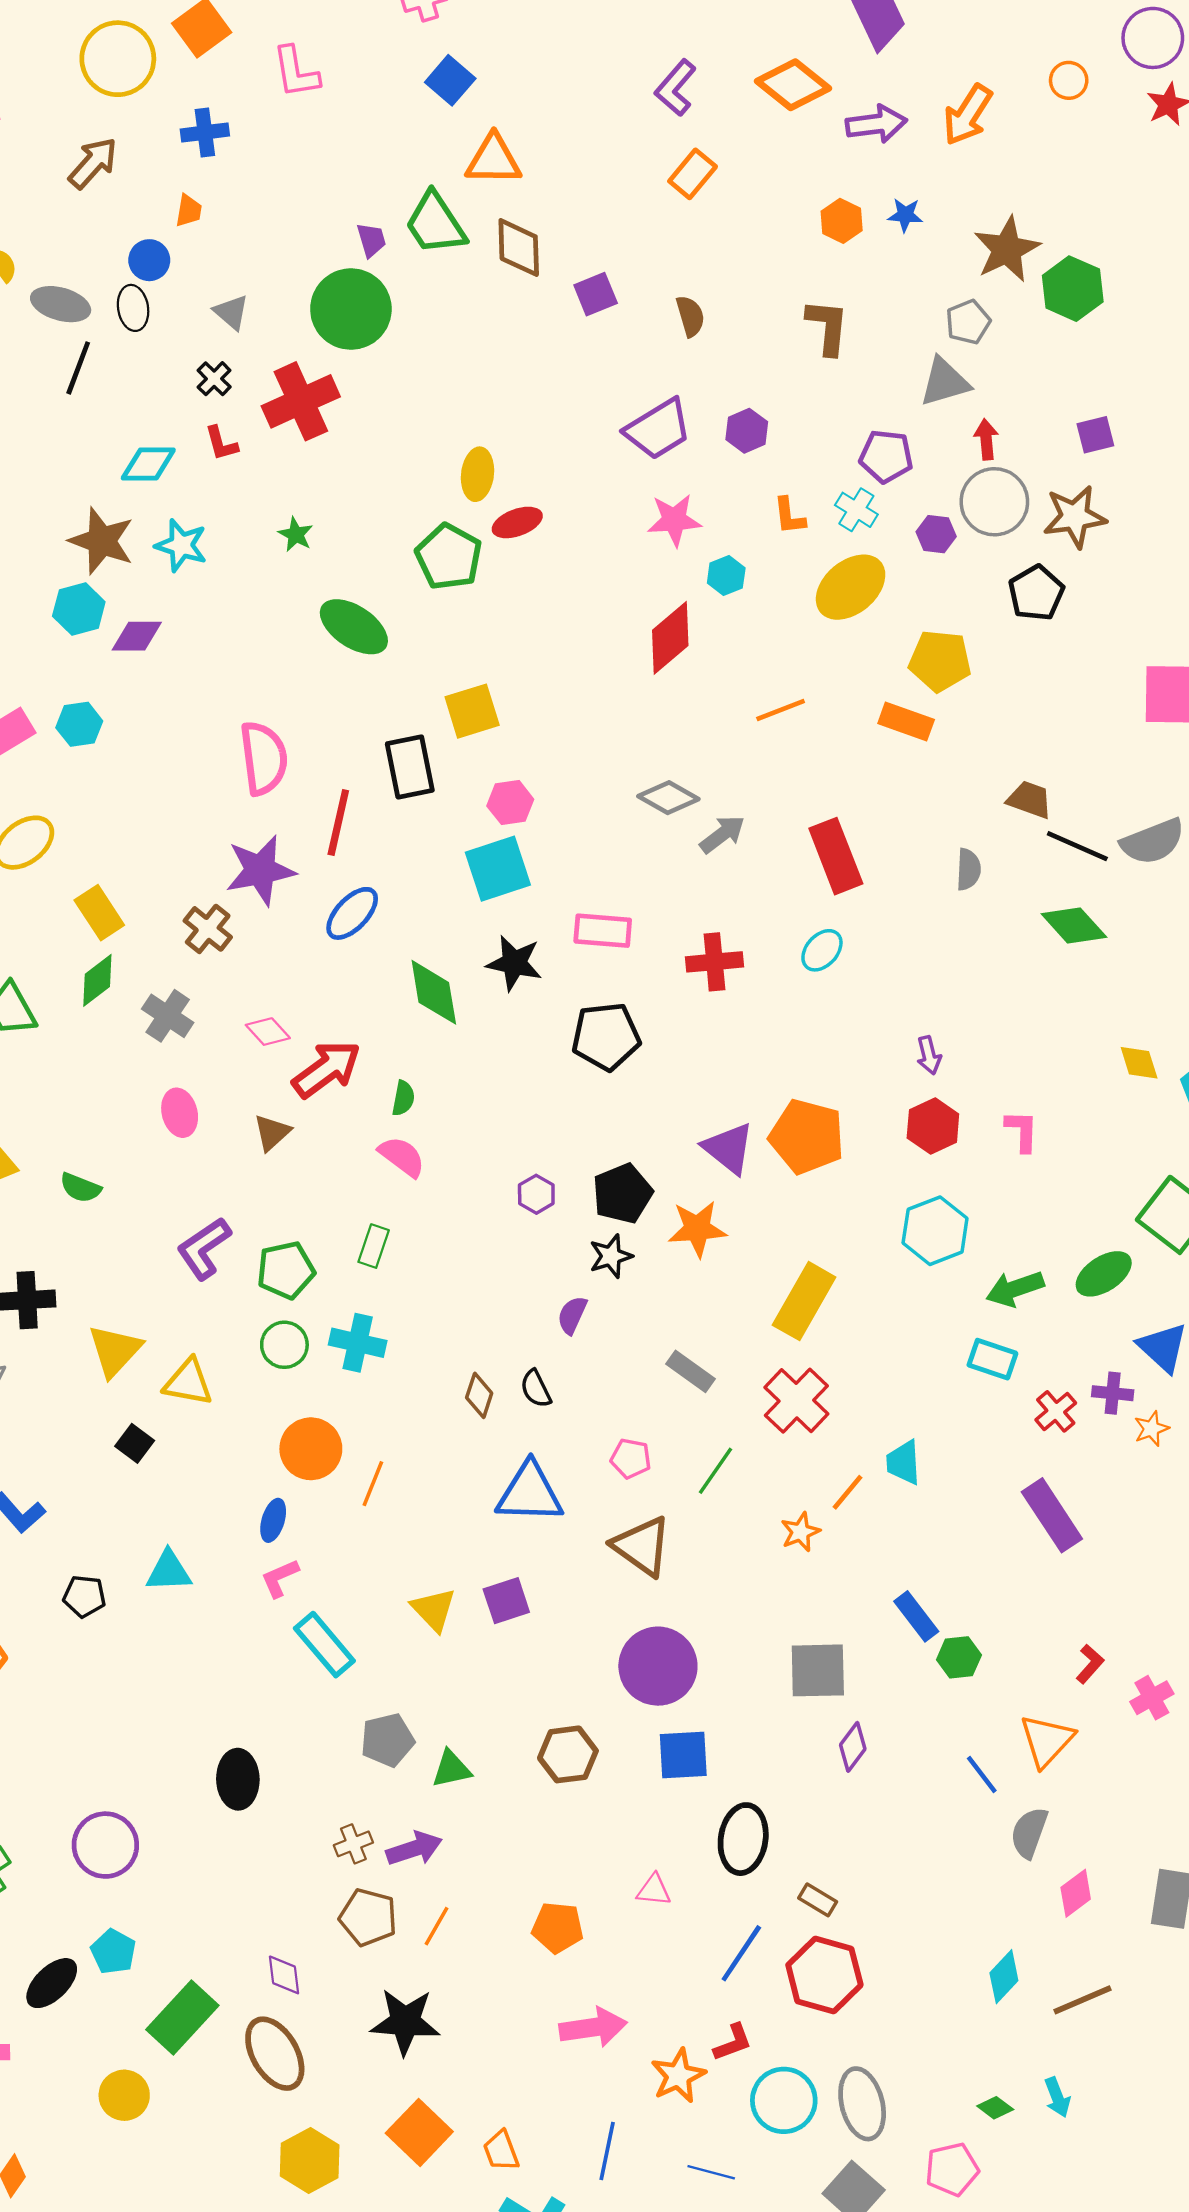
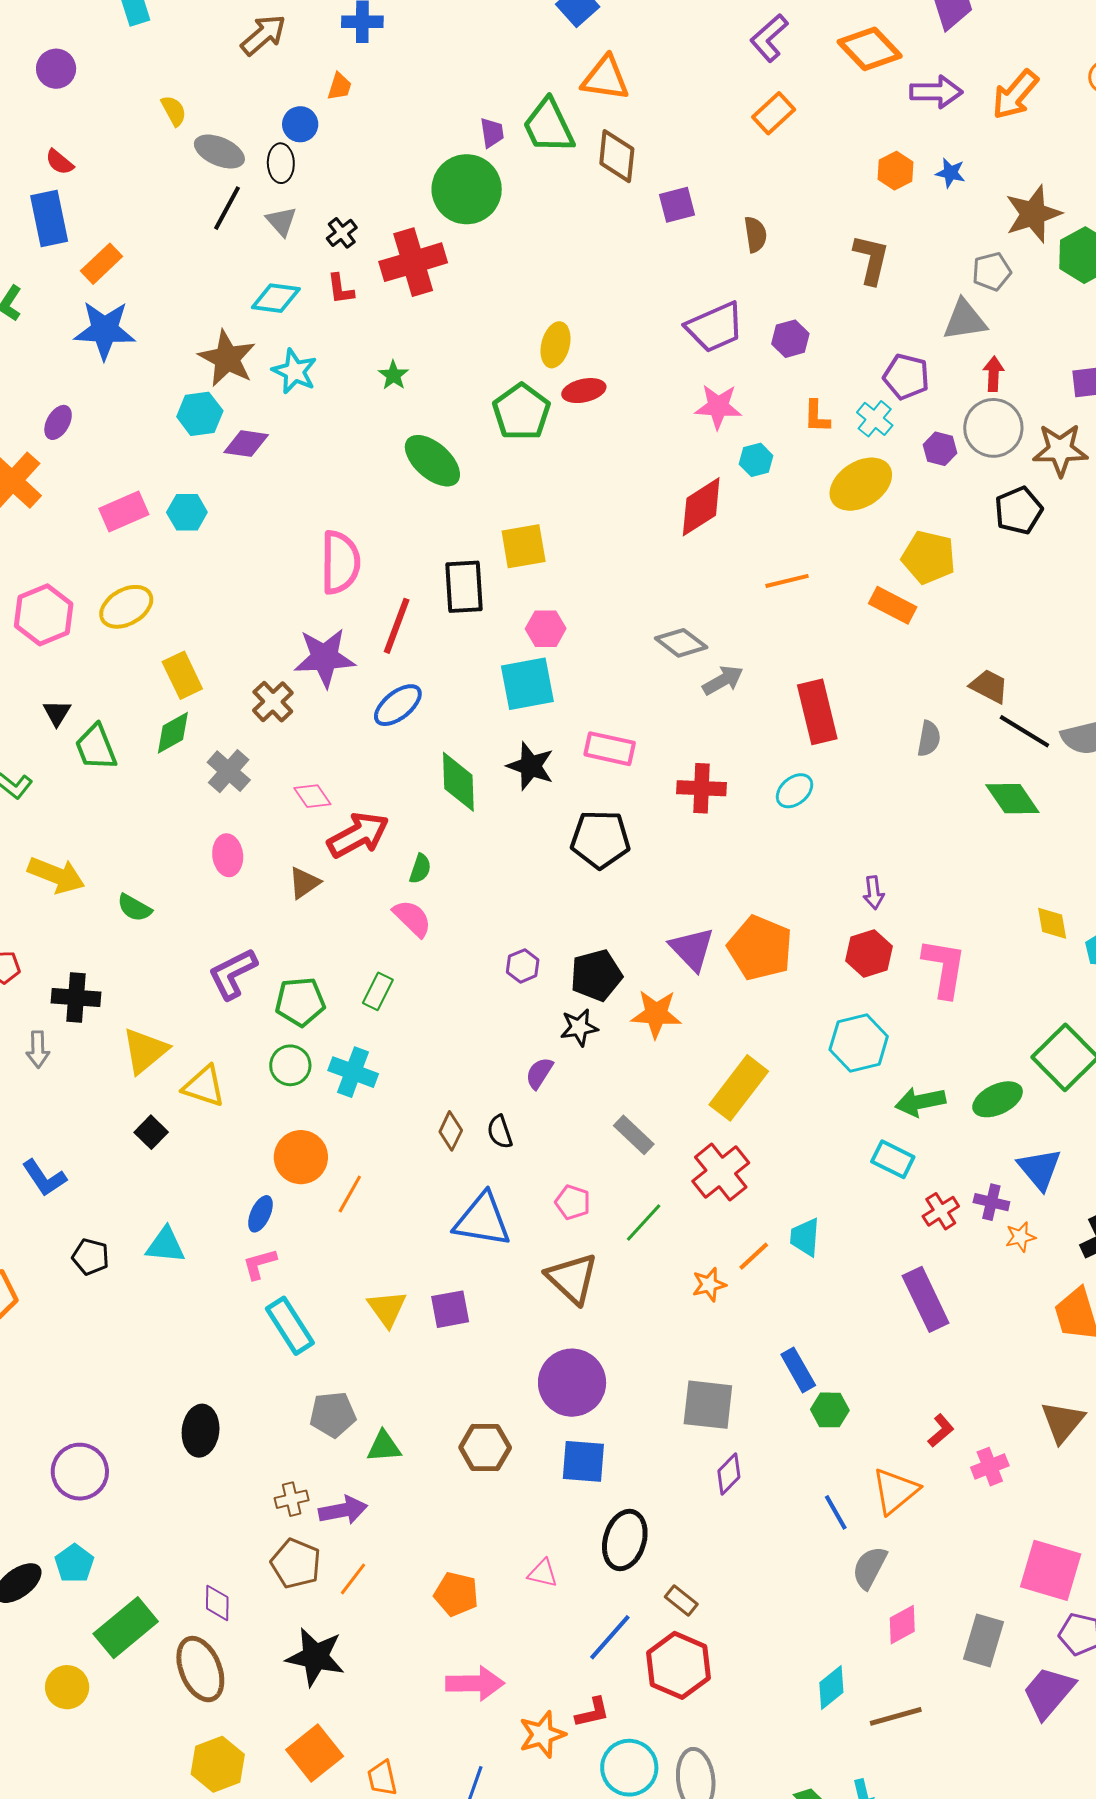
gray triangle: (231, 312) -> (281, 221), moved
pink L-shape: (1022, 1131) -> (944, 968), size x1.6

